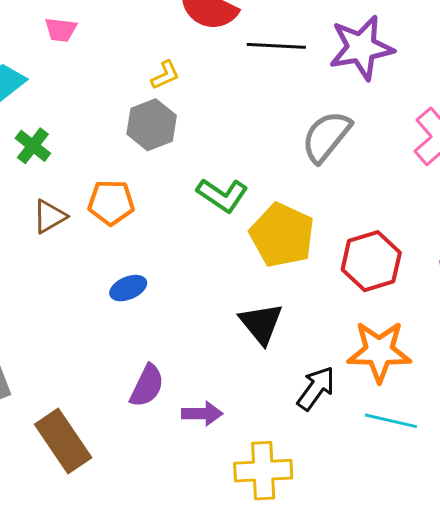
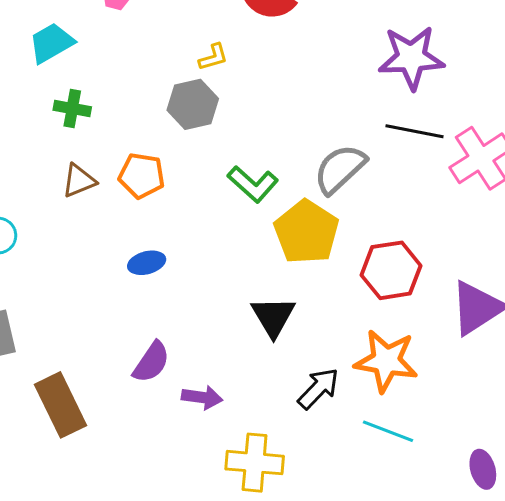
black line: (276, 46) -> (415, 131), moved
gray semicircle: (326, 137) -> (340, 169), moved
green cross: (33, 146) -> (72, 109), turned -36

